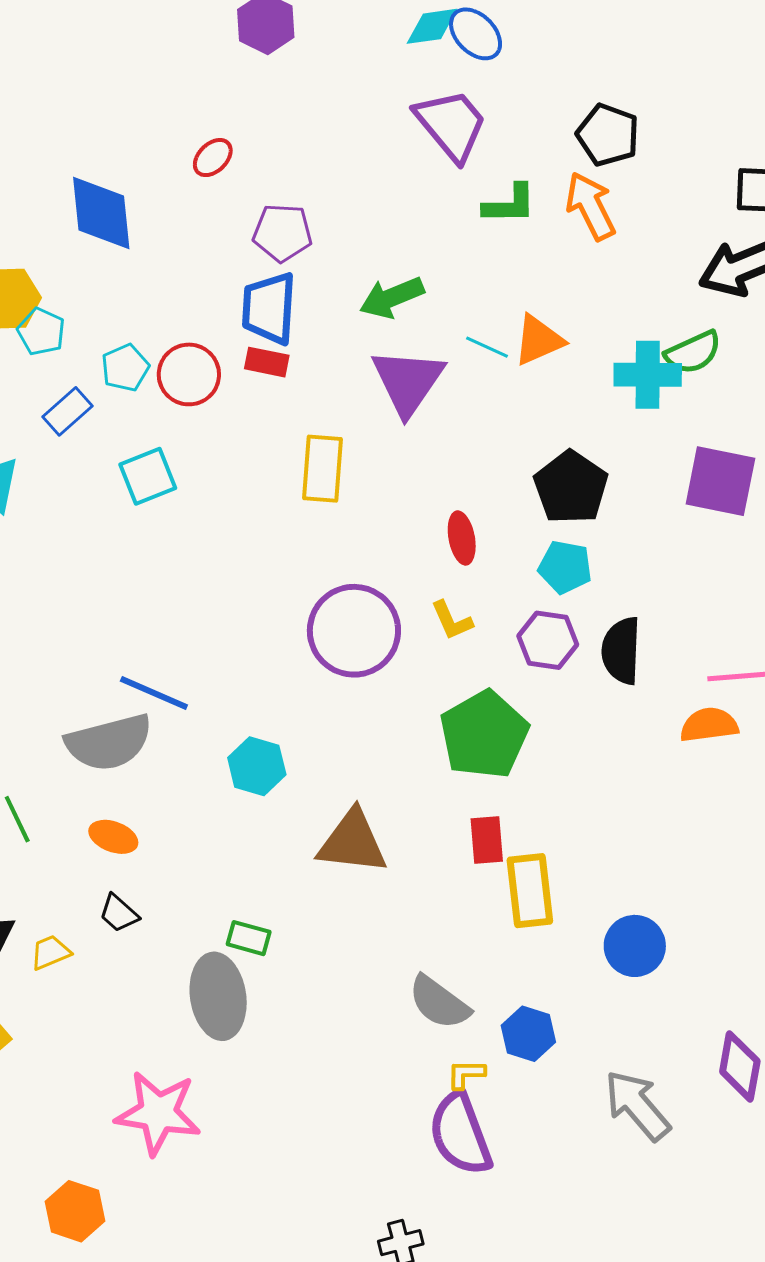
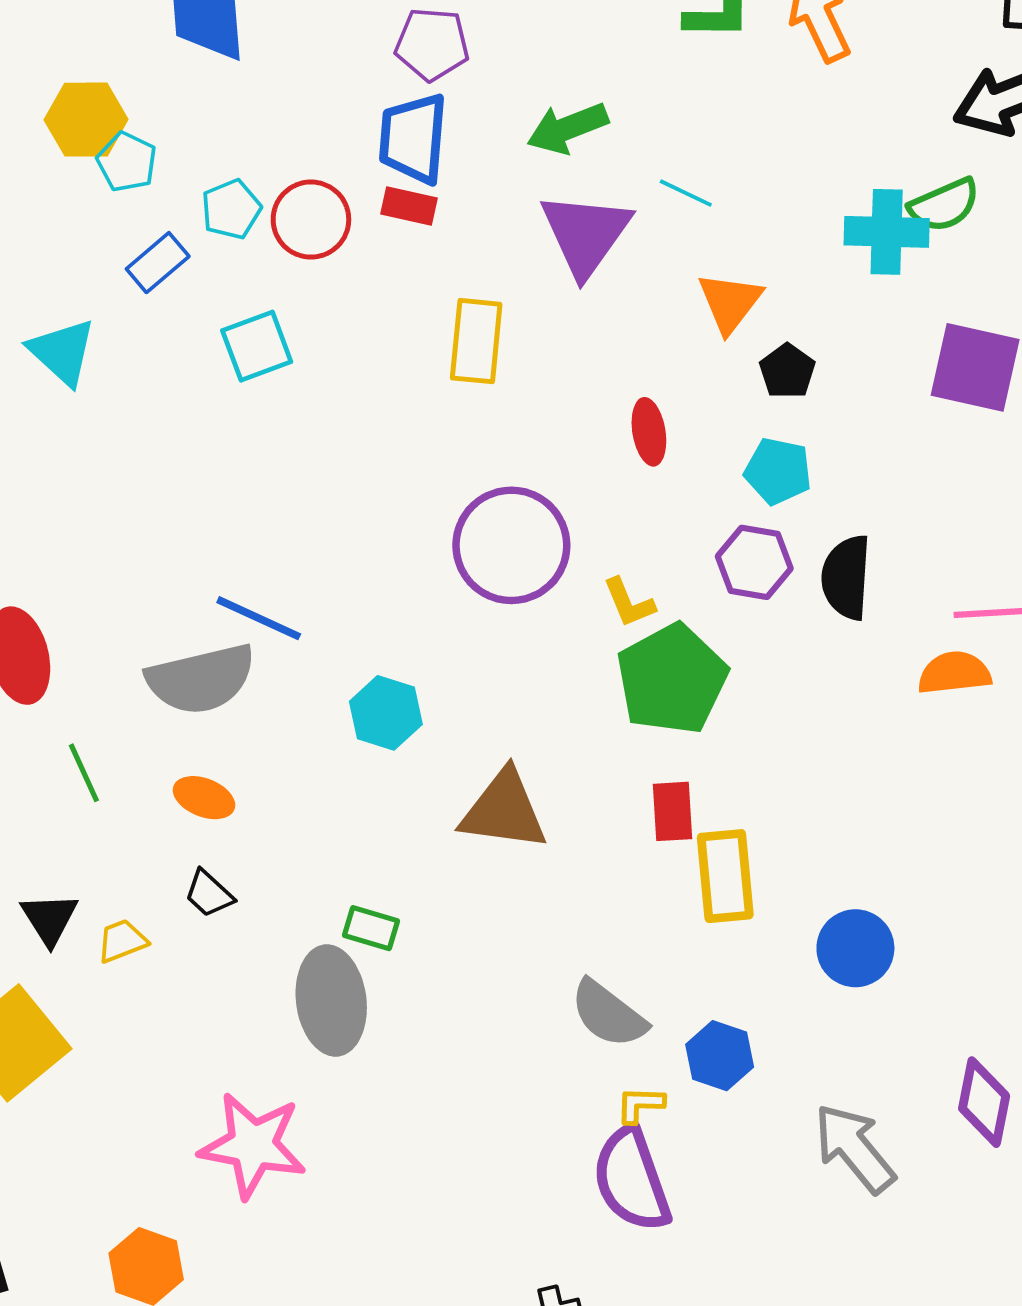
orange triangle: (539, 340) -> (730, 302), moved, turned -30
black pentagon: (571, 487) -> (787, 371), size x0.6
yellow L-shape: (452, 621) -> (629, 603), moved

